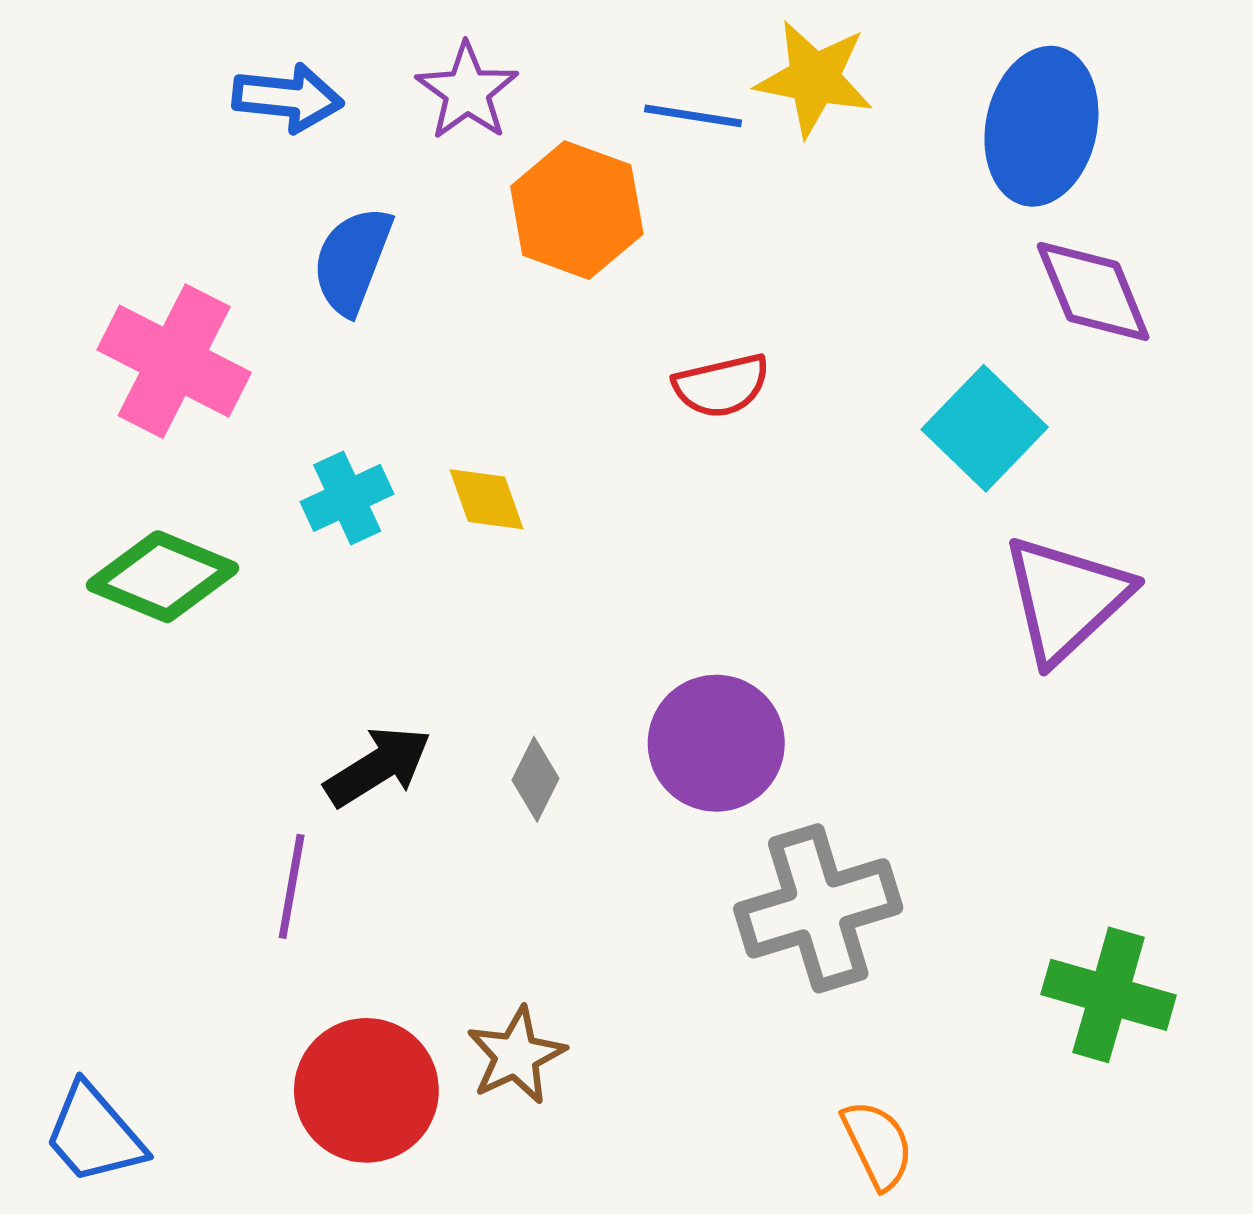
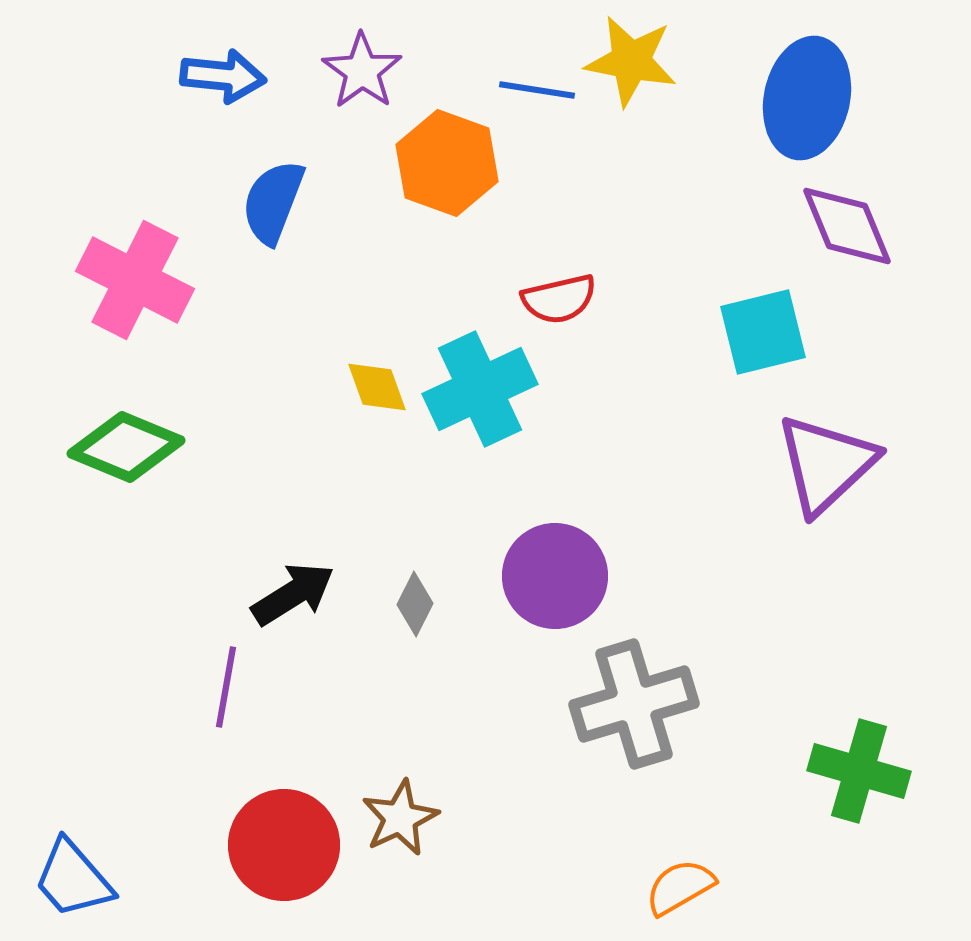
cyan square: (985, 428) -> (763, 332), turned 32
cyan cross: (347, 498) -> (480, 389), moved, size x1.6
orange semicircle: (878, 1145) -> (680, 887), turned -94

